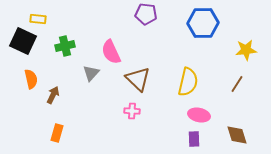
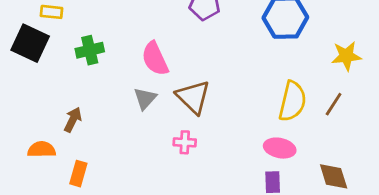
gray triangle: (91, 73) -> (145, 98), moved
orange semicircle: (31, 79) -> (42, 149), moved, turned -78
yellow semicircle: (188, 82) -> (292, 101), moved

